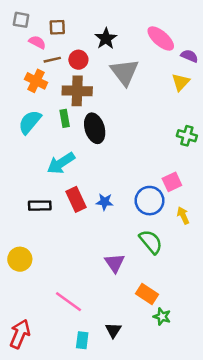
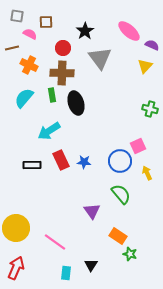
brown line: (52, 60) -> (12, 48), moved
yellow circle: (20, 259) -> (16, 228), moved, size x1.4

